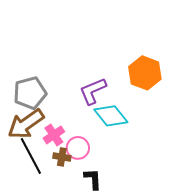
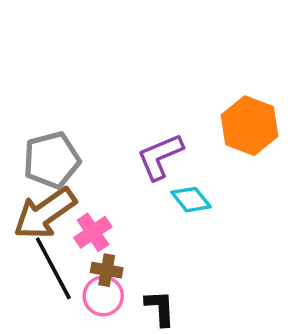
cyan diamond: (111, 116) -> (191, 200), size x0.7
pink circle: (78, 148) -> (103, 296), moved

